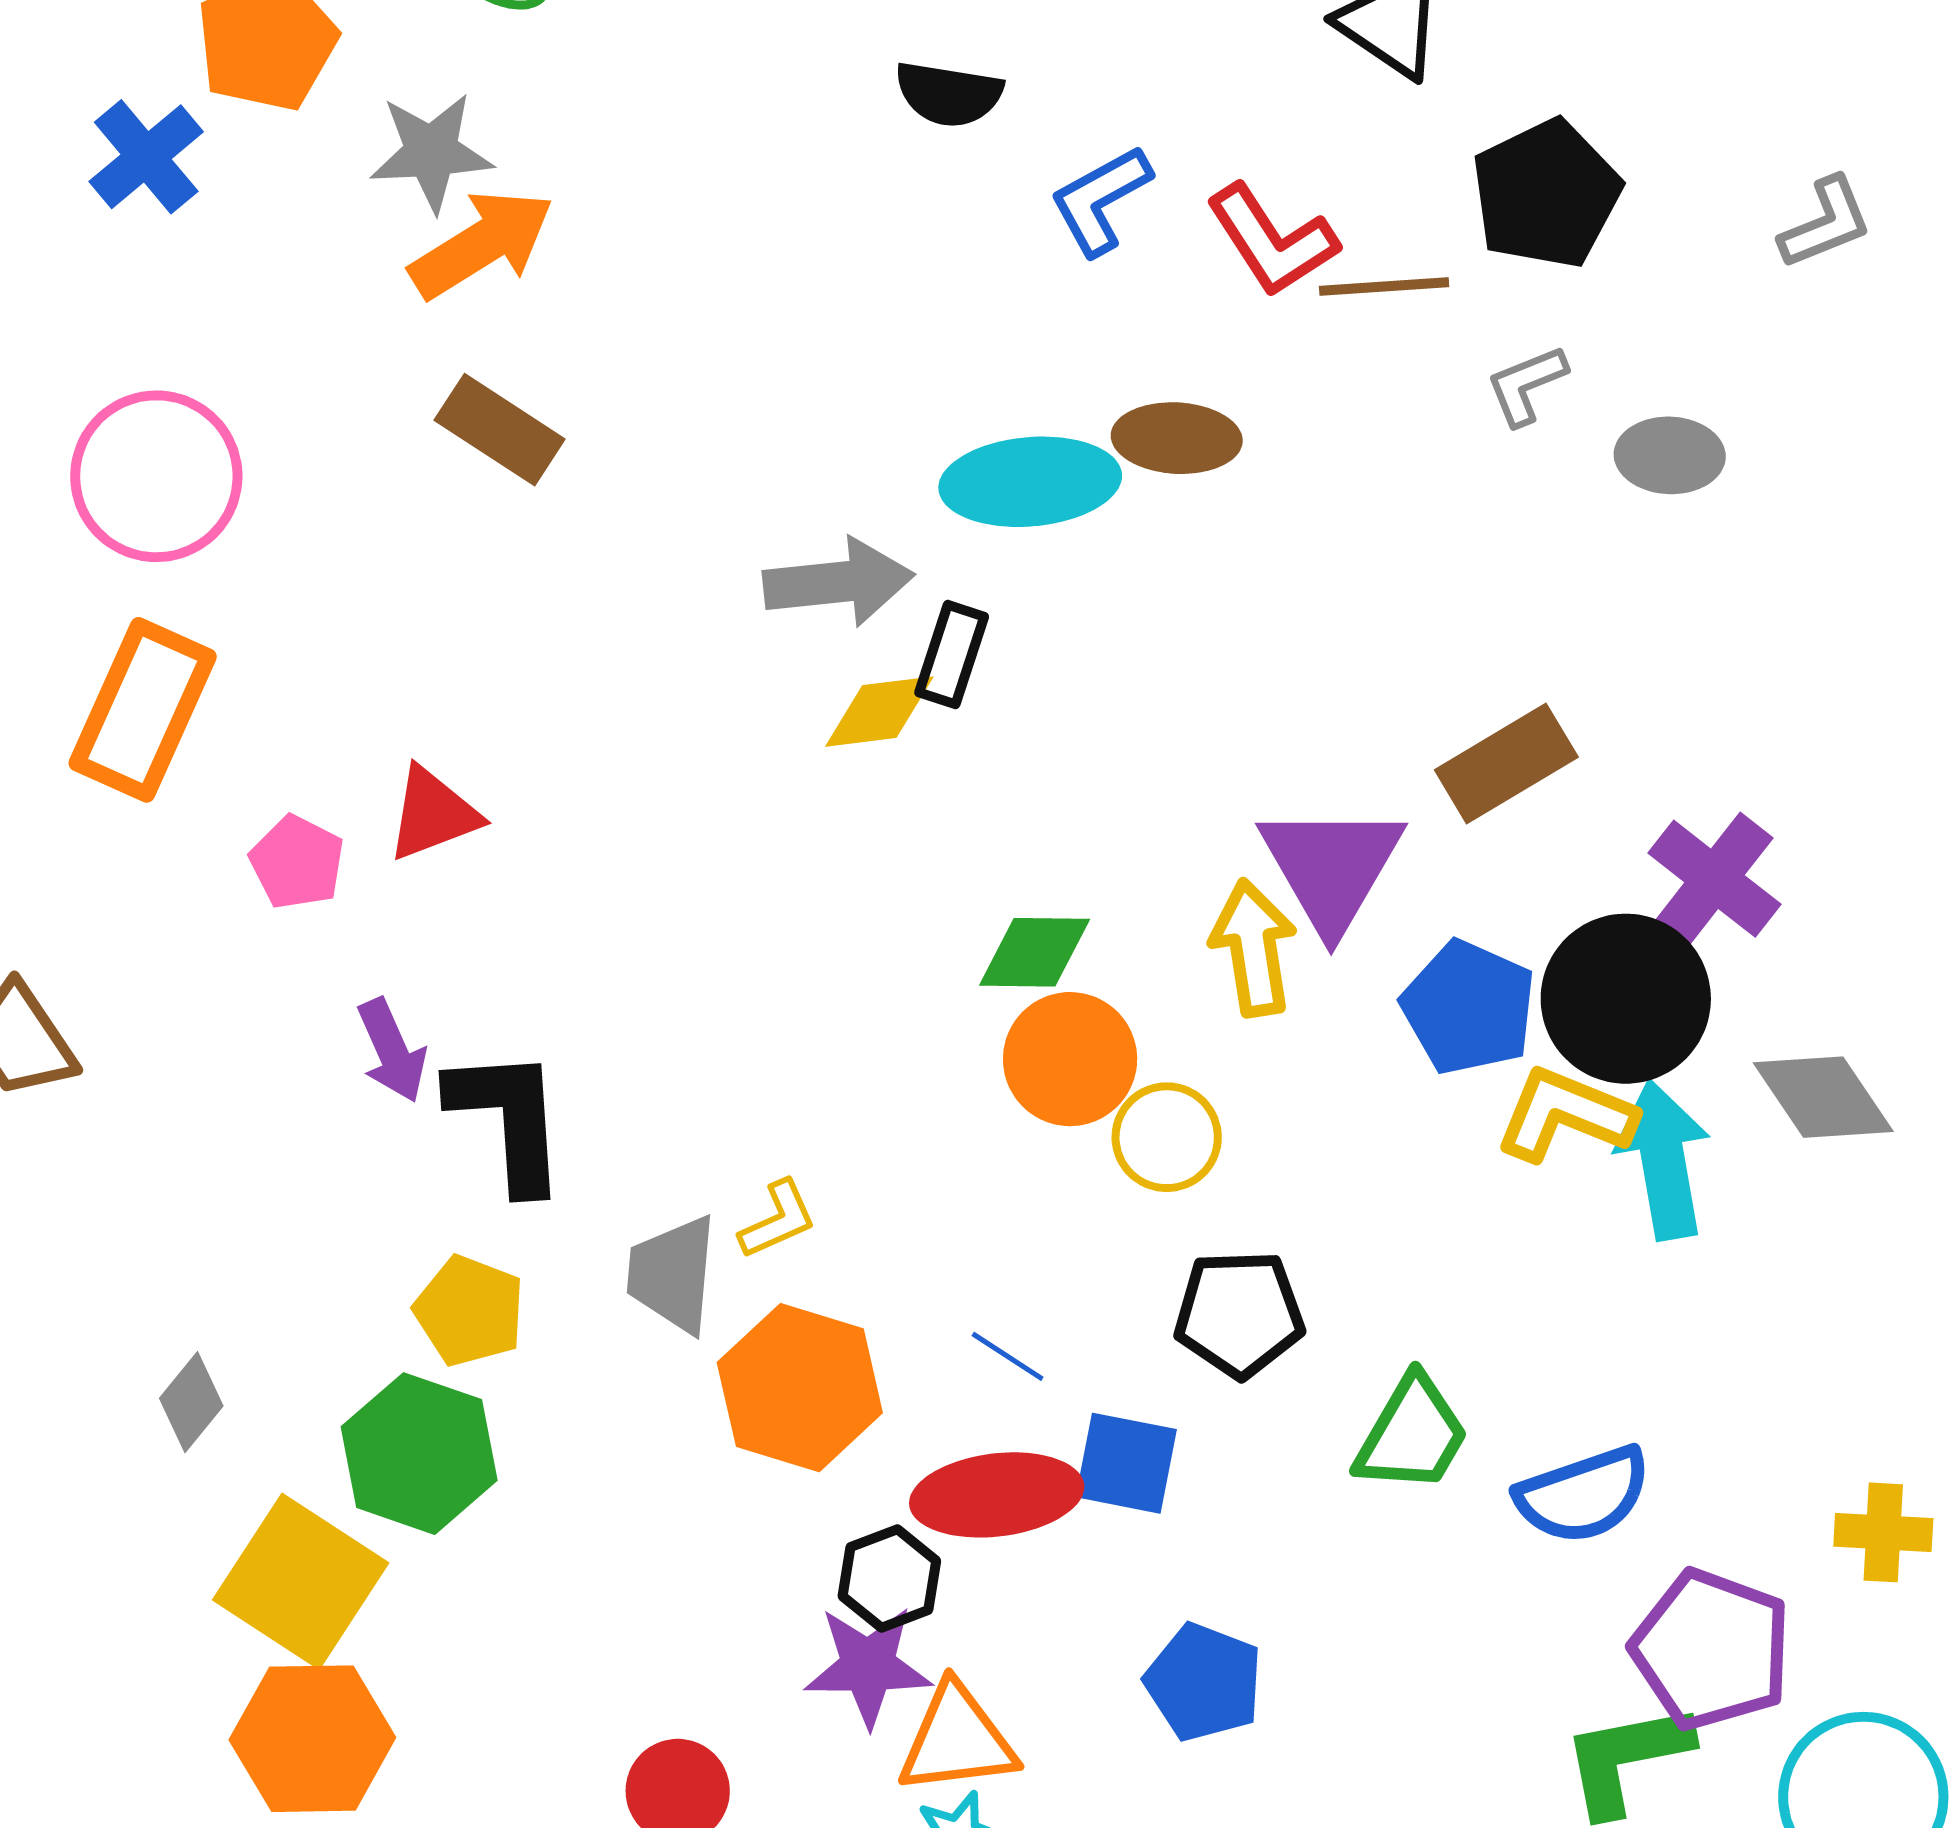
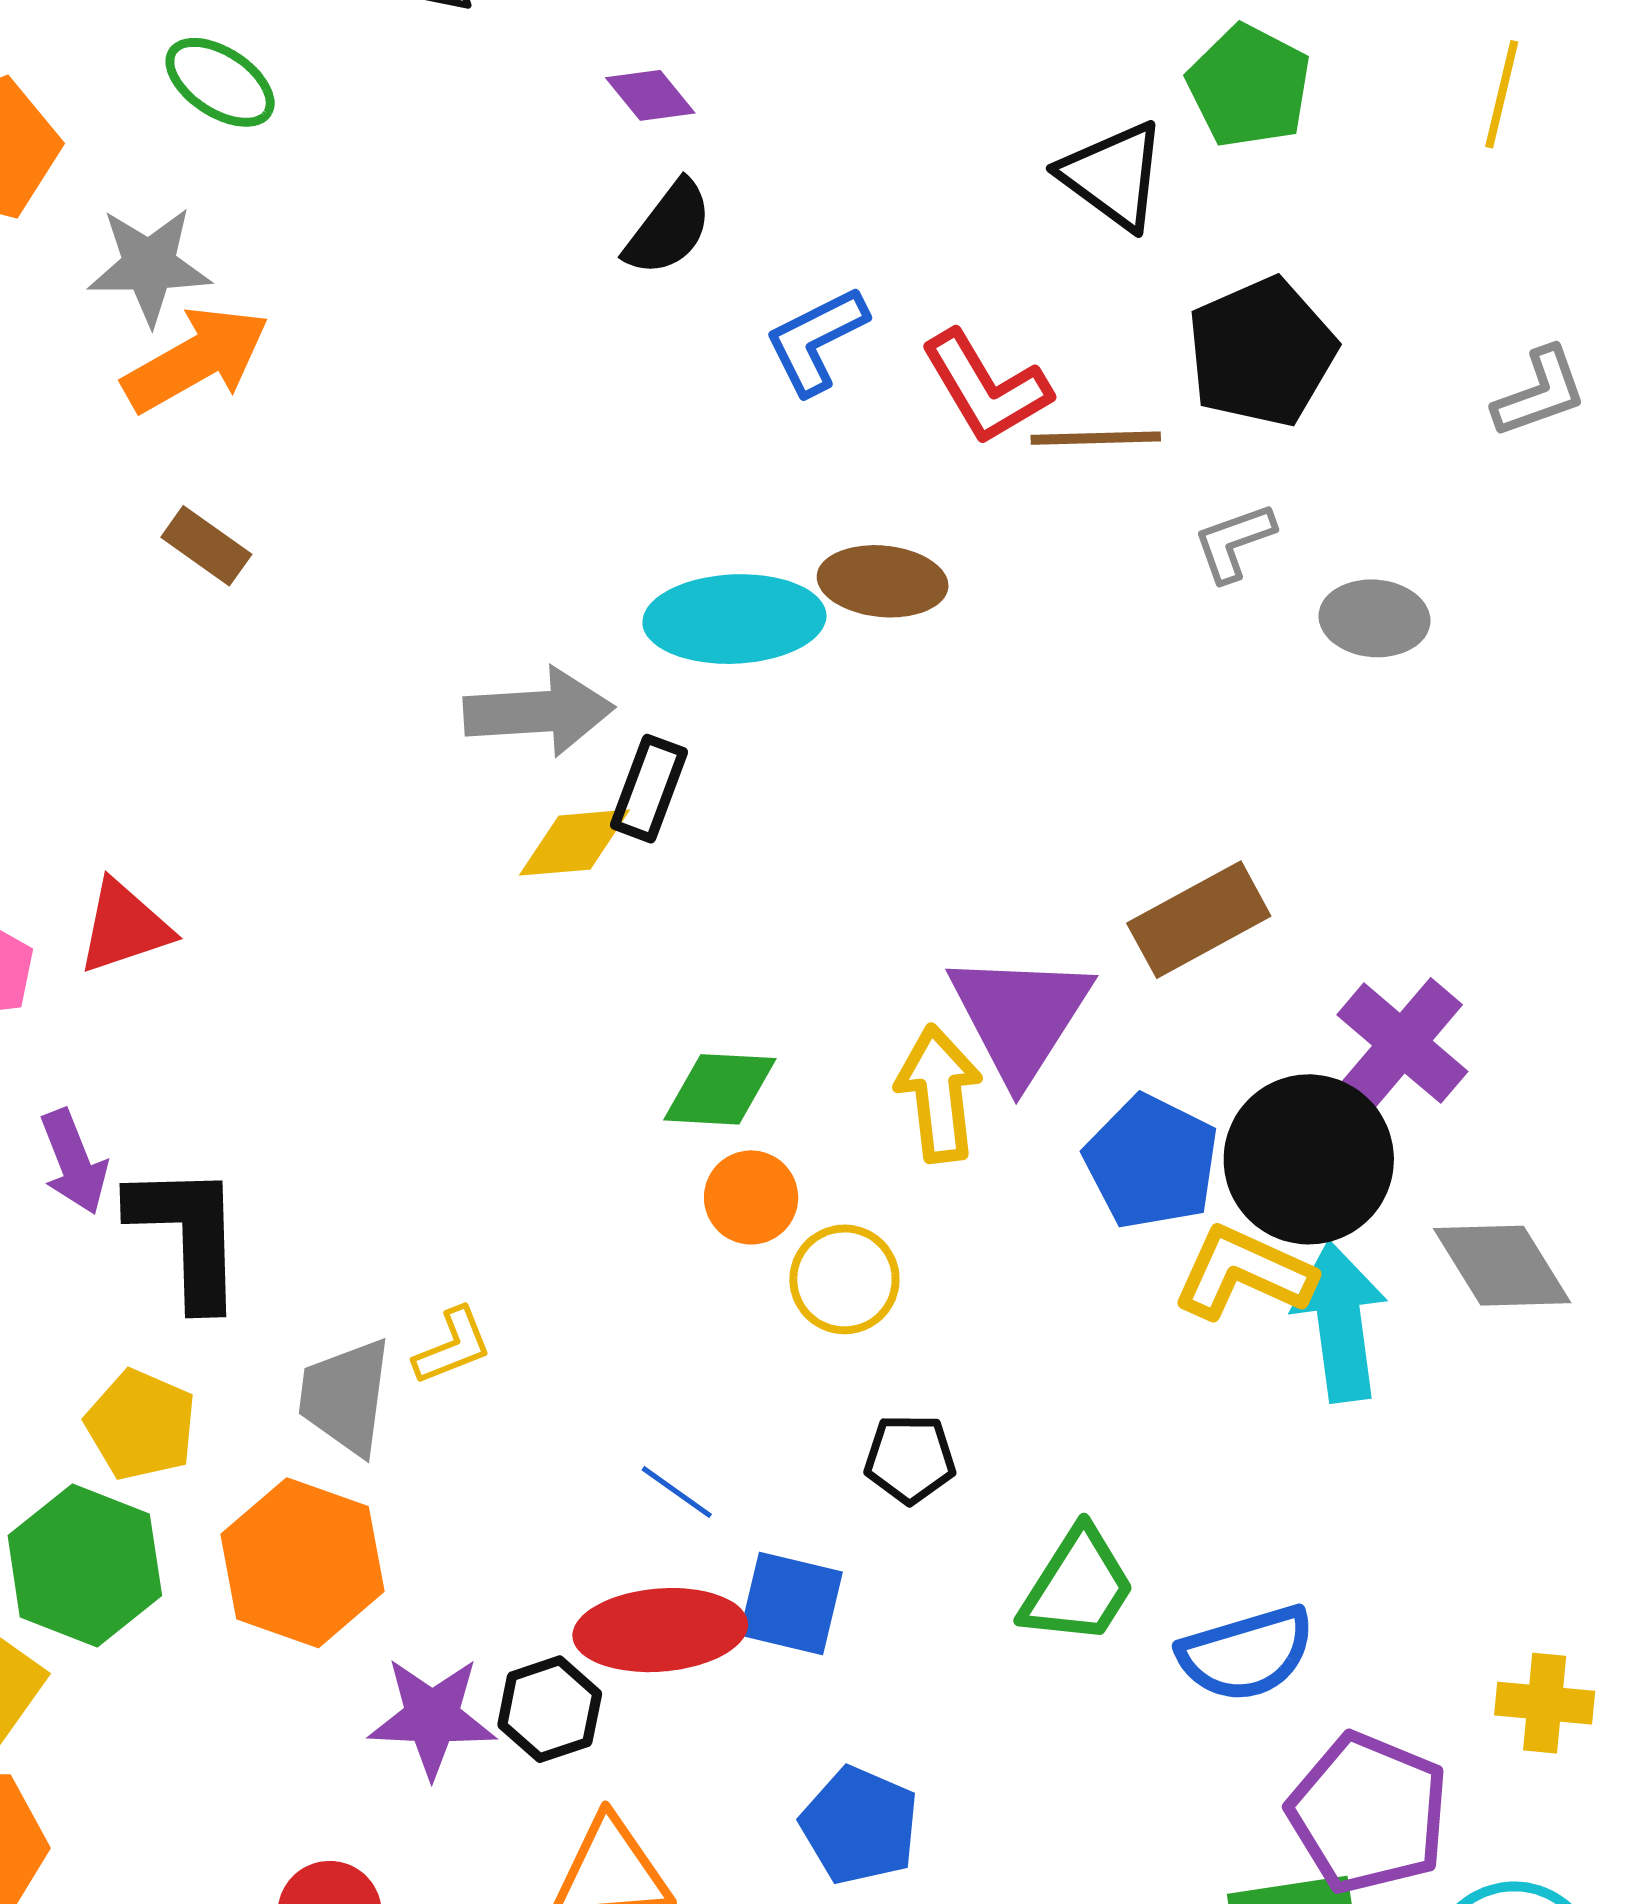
black semicircle: (949, 94) -> (669, 228), turned -64
brown rectangle: (500, 430) -> (206, 546), size x0.7
orange circle: (1070, 1059) -> (751, 1197), size x0.7
black pentagon: (1239, 1314) -> (910, 1459), size x0.7
orange hexagon: (800, 1388) -> (303, 1563), moved
purple star: (868, 1666) -> (432, 1717), moved

